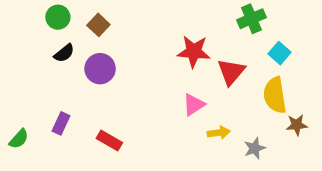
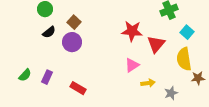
brown square: (98, 25) -> (74, 22), moved
green semicircle: (19, 139) -> (25, 75), moved

